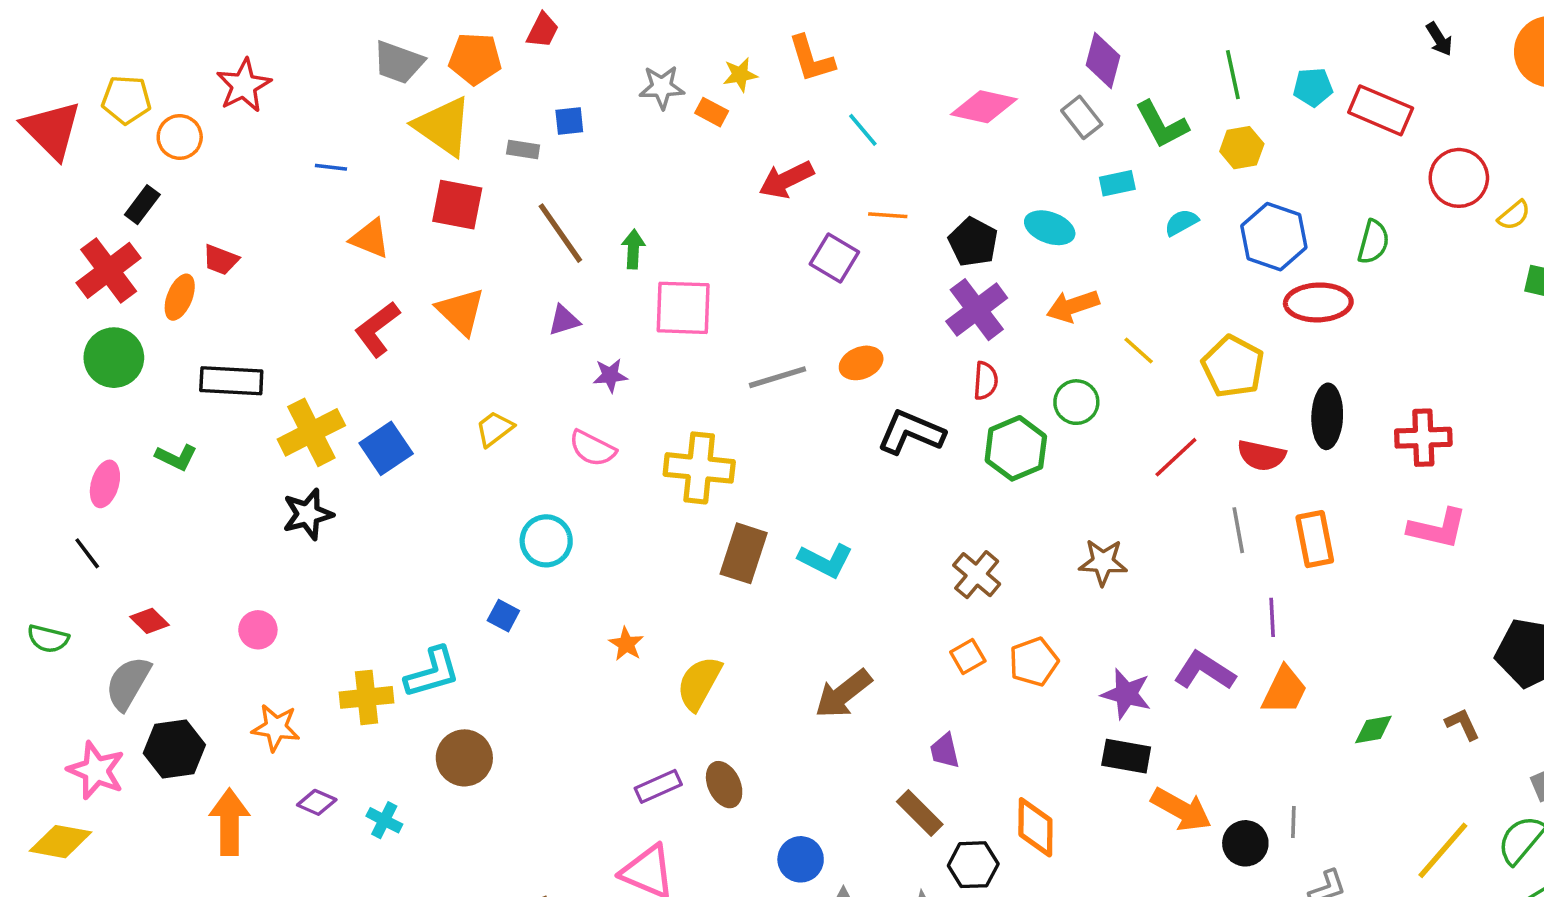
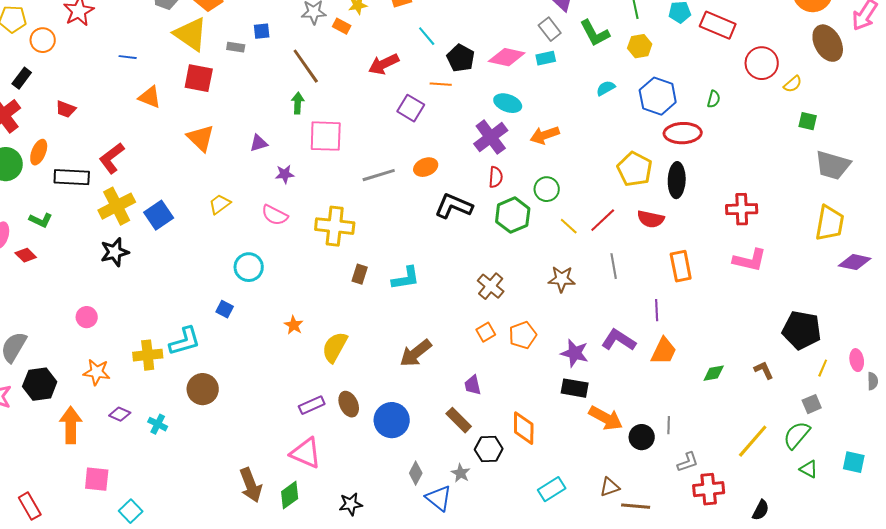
pink diamond: (984, 107) -> (507, 57), moved
cyan rectangle: (1117, 183) -> (546, 58), moved
cyan ellipse: (1050, 228) -> (508, 103), moved
brown line: (560, 233) -> (306, 66), moved
black pentagon: (973, 242) -> (461, 58), moved
green semicircle: (1373, 242) -> (714, 99), size x0.7
orange ellipse: (180, 297) -> (39, 152), moved
red L-shape: (377, 329) -> (112, 158), moved
yellow line: (1139, 350) -> (569, 226), moved
black ellipse: (1327, 416) -> (677, 180), moved
gray line: (1238, 530) -> (614, 266), moved
brown rectangle: (744, 553) -> (360, 274), size x0.6
cyan L-shape: (825, 560) -> (406, 278), turned -36
red diamond: (149, 621) -> (26, 255), moved
blue circle: (801, 859) -> (392, 420), moved, size x1.4

